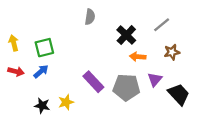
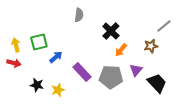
gray line: (162, 25) -> (164, 26), moved
yellow arrow: (14, 43) -> (16, 45), moved
orange arrow: (138, 57) -> (121, 50), turned -56
blue arrow: (41, 71) -> (56, 57), moved
black star: (42, 106) -> (37, 85), moved

